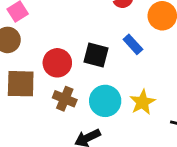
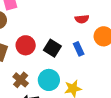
brown cross: (65, 99) -> (21, 80), moved

